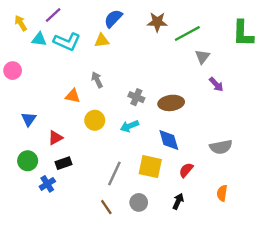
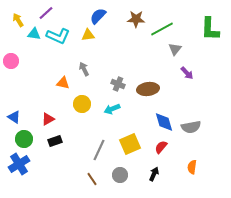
blue triangle: (29, 119) -> (14, 117), moved, turned -32
blue diamond: (169, 140) -> (164, 122), moved
yellow square: (150, 167) -> (130, 144), turned -35
blue cross: (47, 184) -> (19, 164), moved, size x1.5

